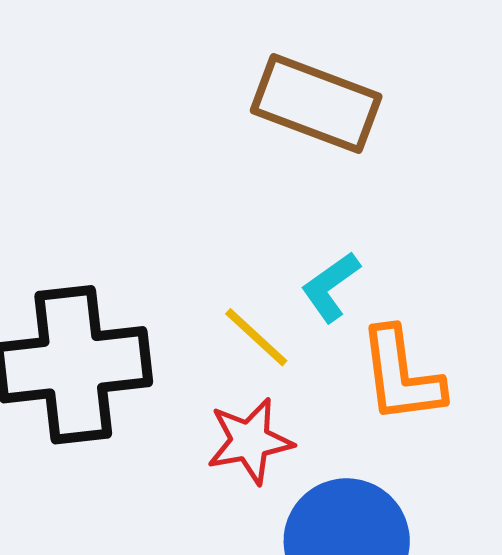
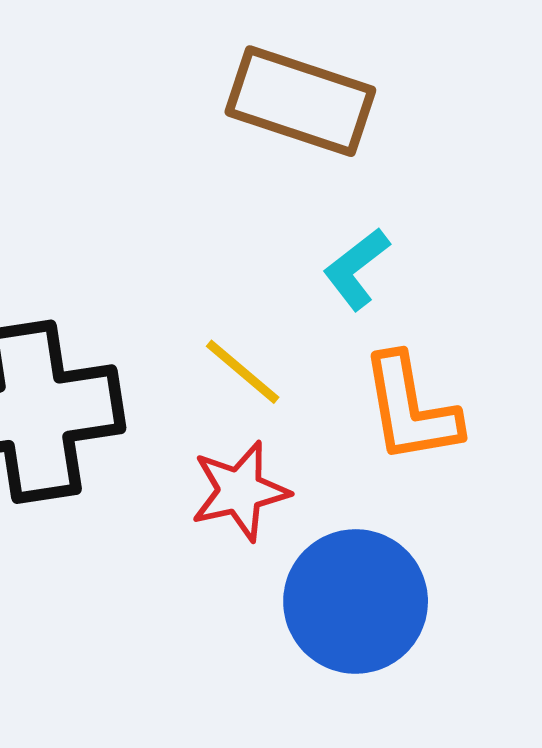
cyan L-shape: (331, 287) -> (356, 269), moved

